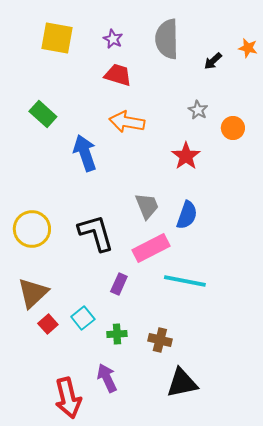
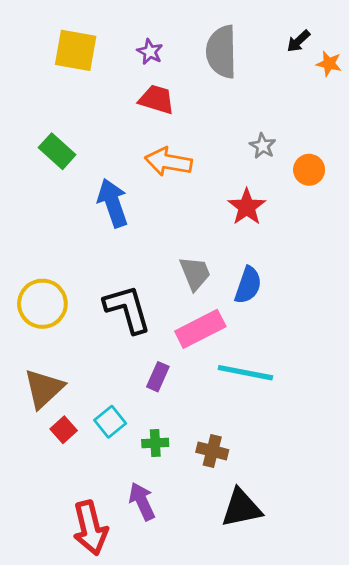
black arrow: (213, 61) -> (298, 41), moved

